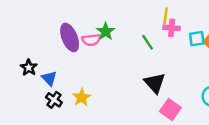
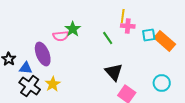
purple ellipse: (70, 37) -> (43, 54), moved
blue triangle: (49, 78) -> (26, 68), turned -40
black cross: (54, 100) -> (30, 86), size x1.5

